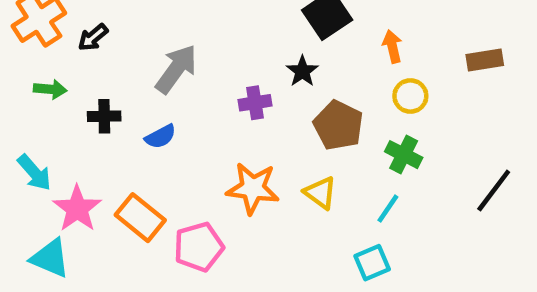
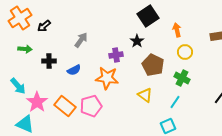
gray arrow: (176, 69) -> (81, 40), size x0.7
orange star: (253, 188) -> (107, 78), moved
pink pentagon: (199, 247) -> (91, 106), moved

